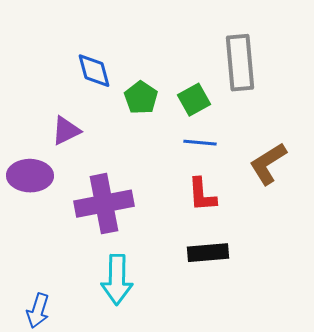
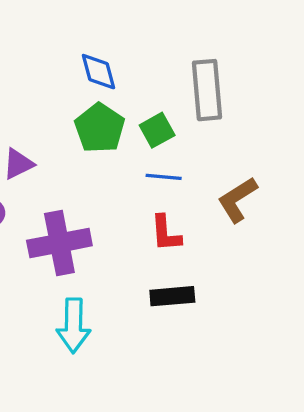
blue diamond: (94, 71) -> (98, 72), moved
green pentagon: (141, 98) -> (100, 128), size x1.4

